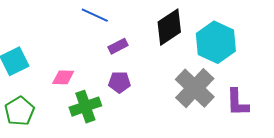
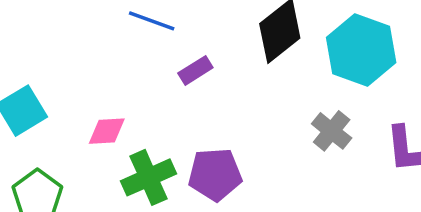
purple pentagon: (119, 82) -> (215, 174), moved, size x1.4
gray cross: (195, 88) -> (332, 131), size x0.6

